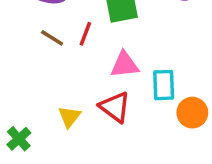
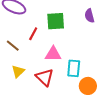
brown line: (52, 38) -> (13, 46), moved
yellow triangle: (69, 117) -> (18, 71), moved

